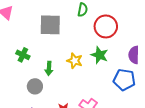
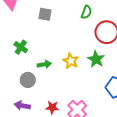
gray square: (50, 25) -> (45, 14), moved, size x0.6
green arrow: (49, 68) -> (44, 64), turned -112

